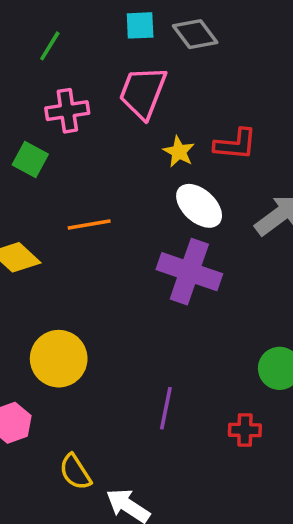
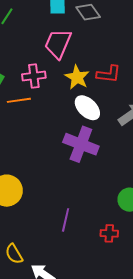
pink cross: (67, 111) -> (34, 76), moved
yellow star: (179, 152) -> (77, 77), size x1.4
orange line: (89, 224) -> (19, 100), moved

